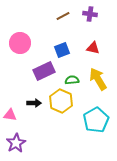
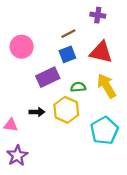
brown line: (63, 16) -> (68, 34), moved
red triangle: (93, 48) -> (101, 52), size x1.6

